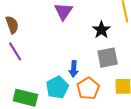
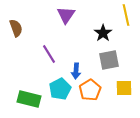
purple line: (15, 51) -> (49, 54), moved

